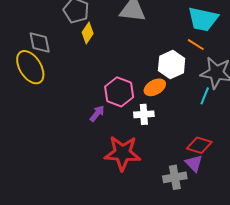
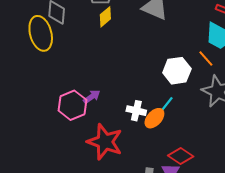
orange ellipse: (155, 87) -> (154, 118), moved, turned -35
pink hexagon: (119, 92) -> (72, 105), moved
cyan line: (205, 96) -> (166, 105), moved

